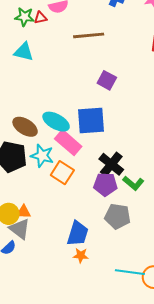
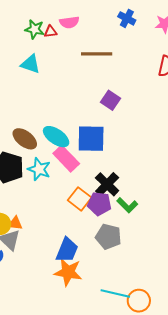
orange square: (62, 173) -> (80, 199), moved
orange star: (81, 255) -> (68, 272), size x1.8

